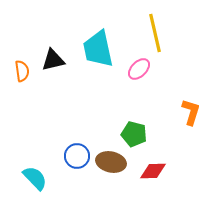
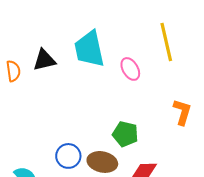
yellow line: (155, 33) -> (166, 42), moved
pink ellipse: (139, 69) -> (130, 69), turned -75

